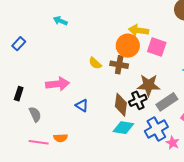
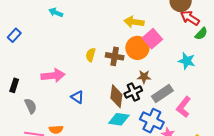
orange circle: (128, 46) -> (137, 48), moved
pink square: (157, 47) -> (152, 39), turned 30
yellow semicircle: (95, 63) -> (91, 55), turned 64
brown star: (149, 85) -> (144, 77), size x0.6
blue cross: (156, 129) -> (152, 121), turned -35

